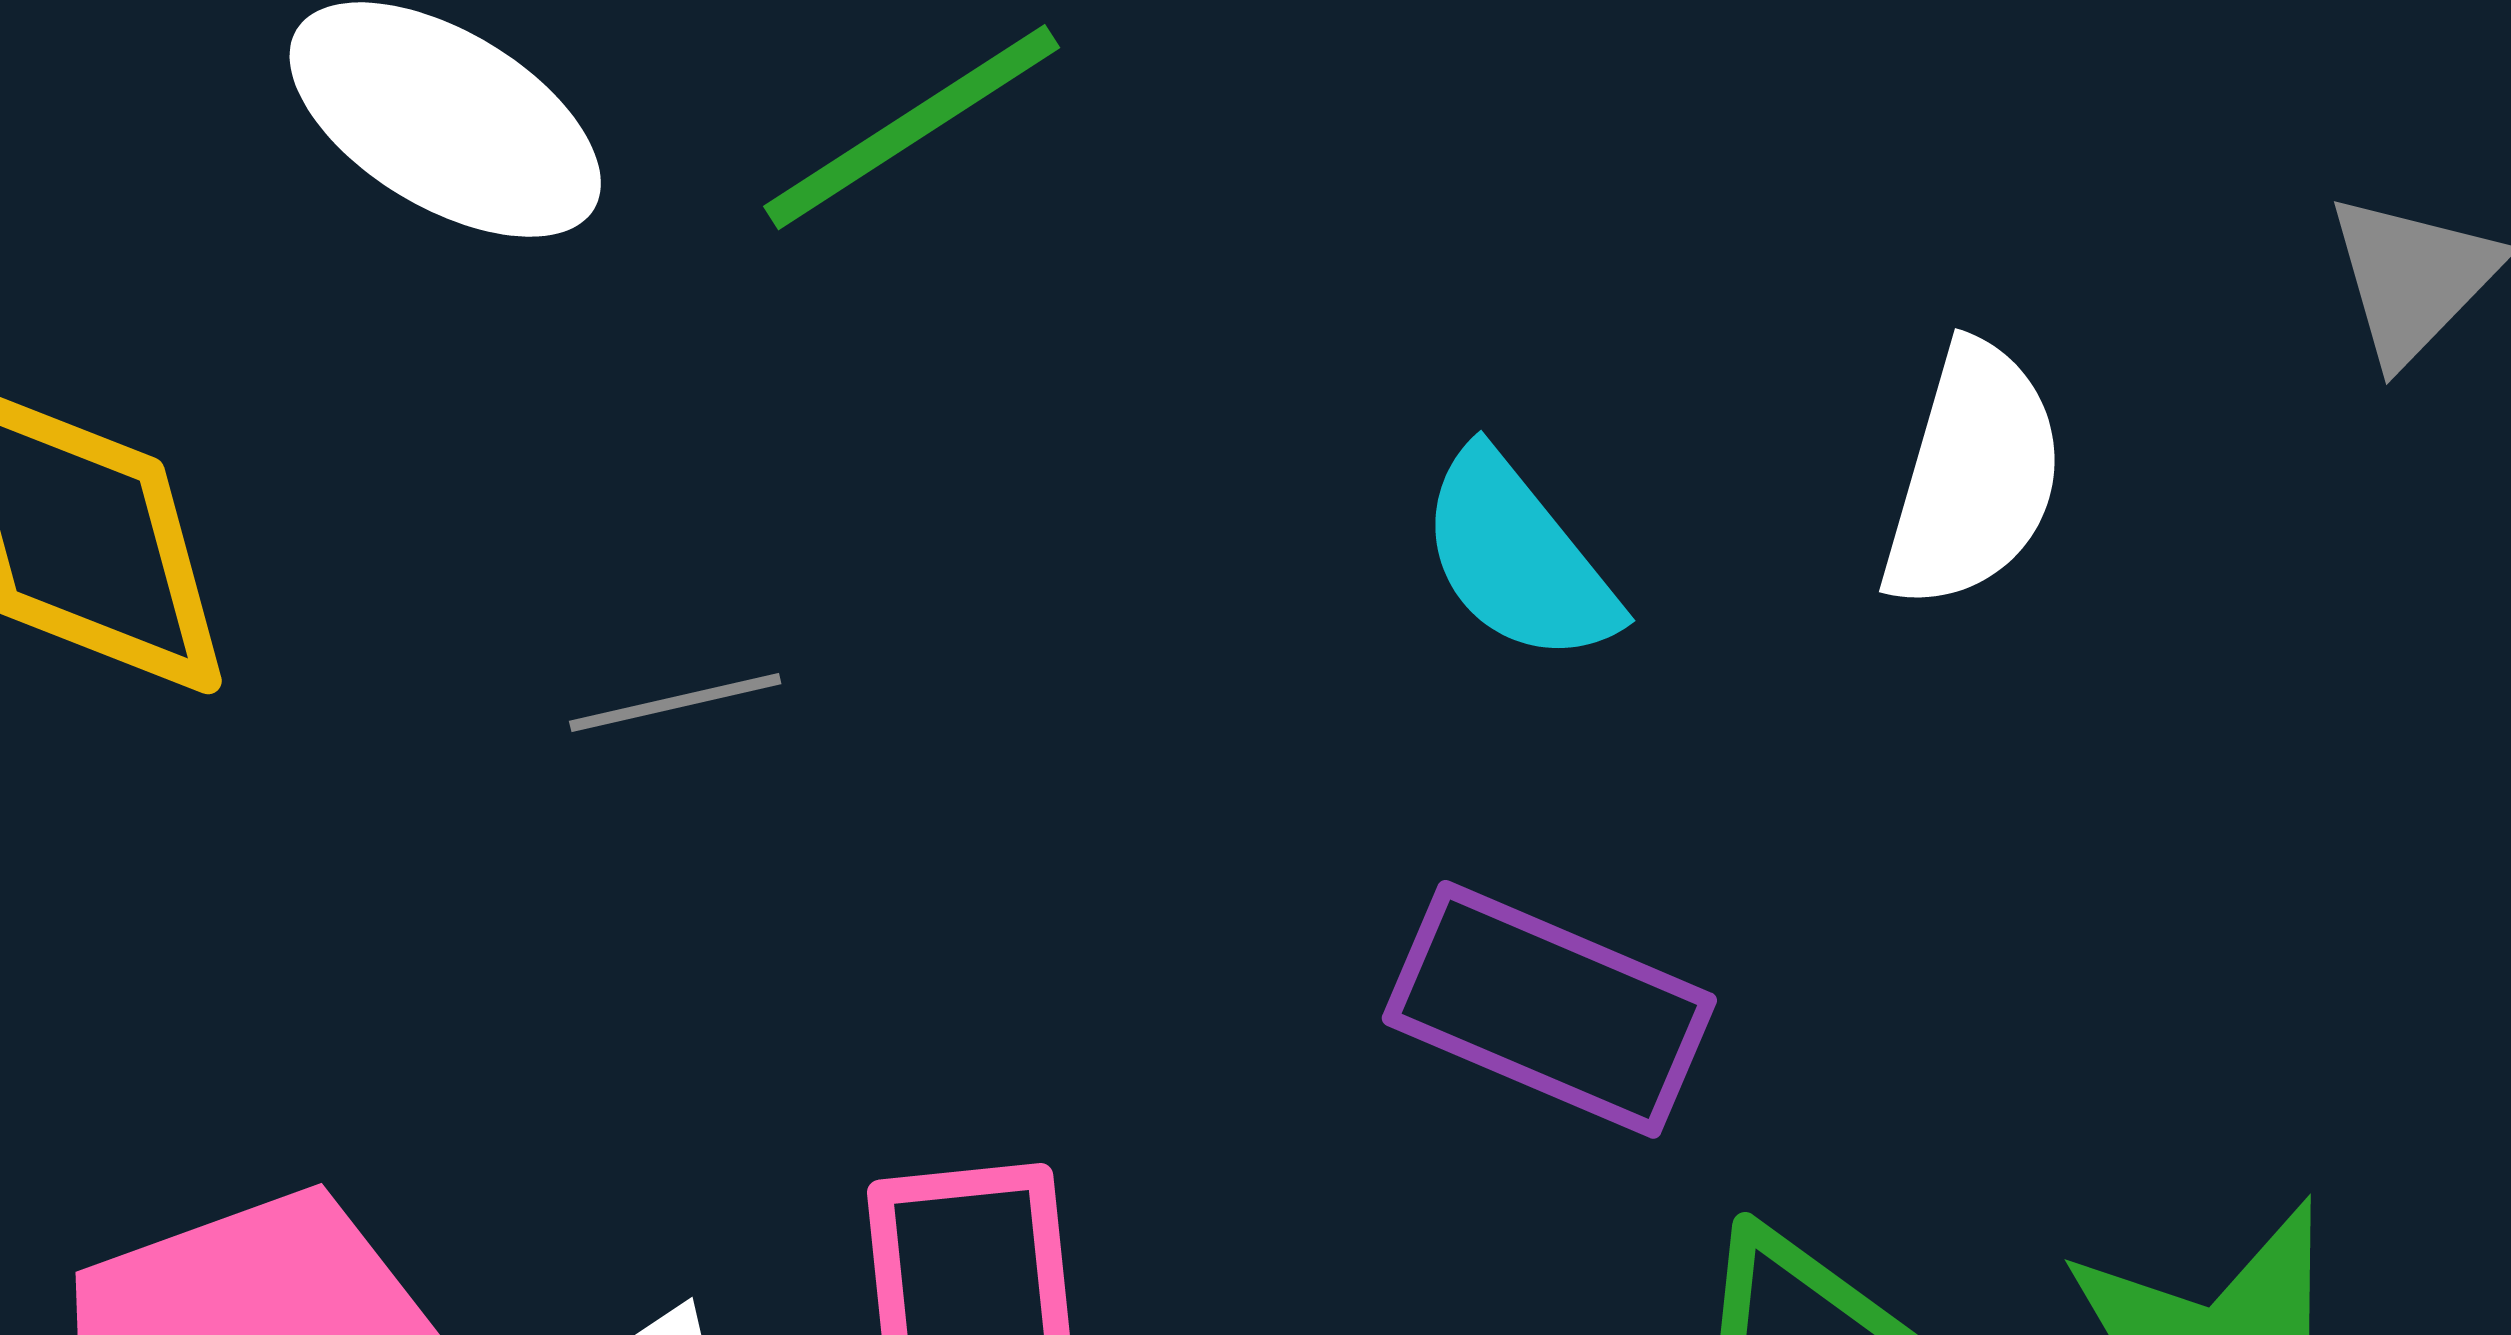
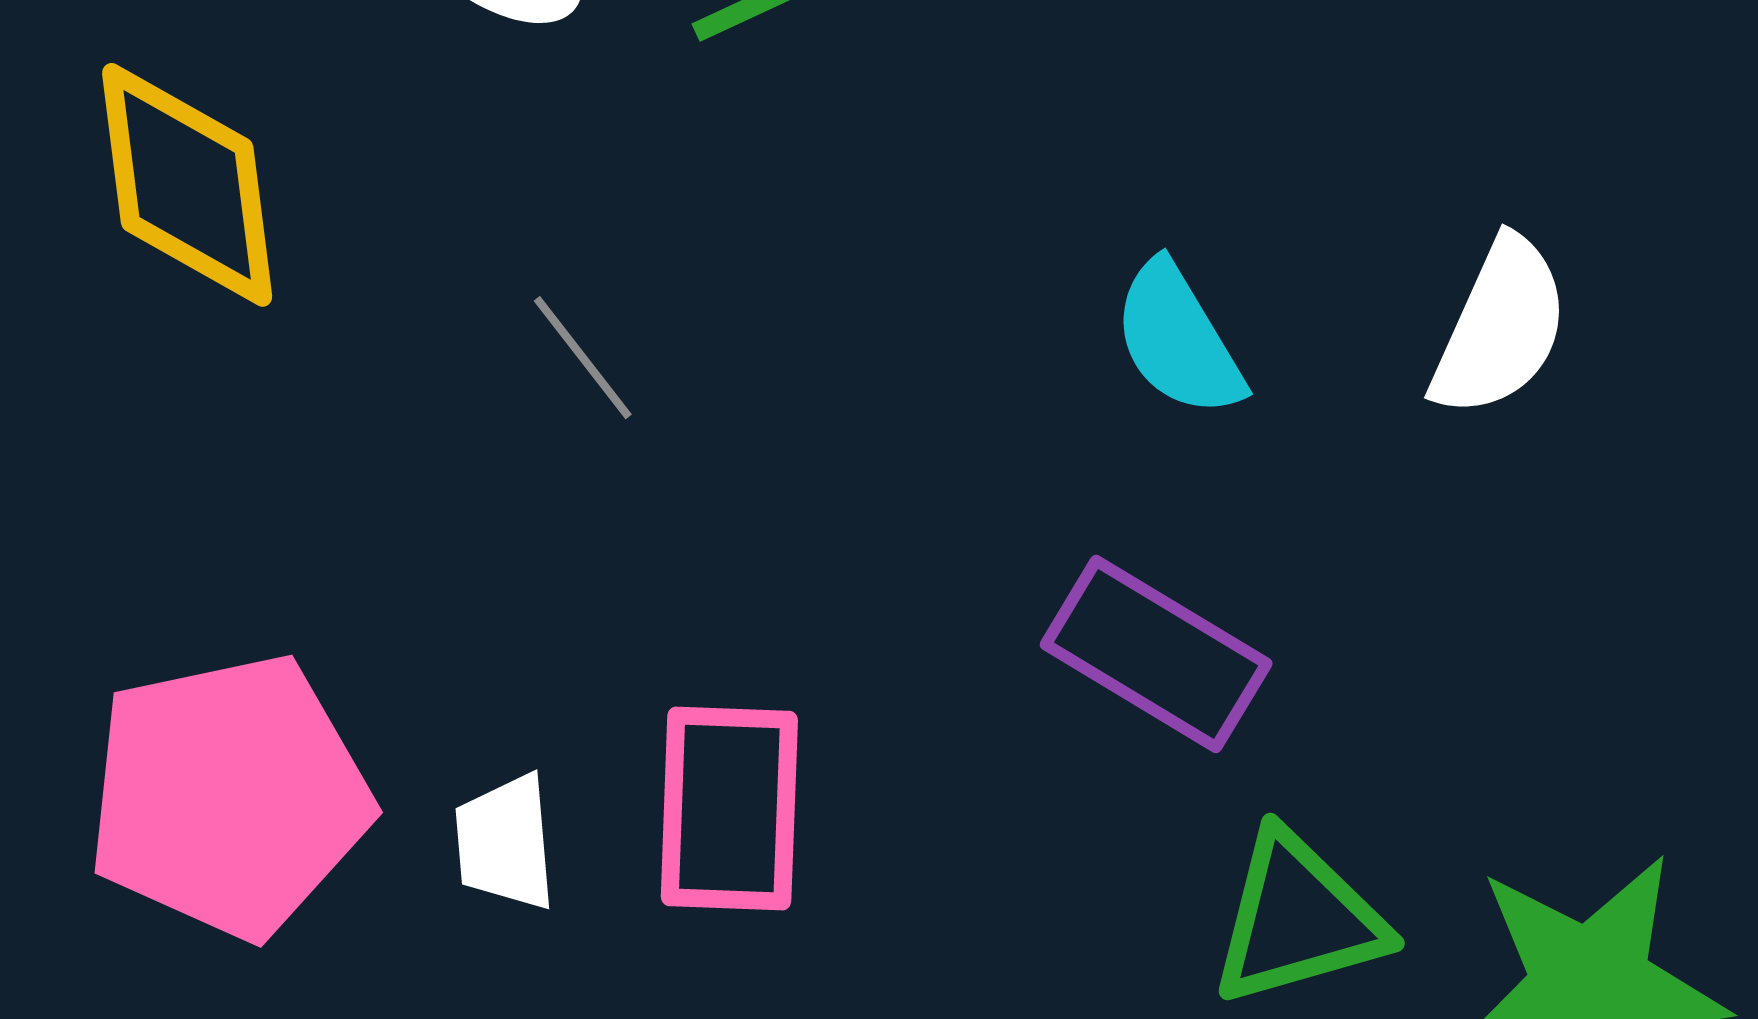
gray line: (675, 703) -> (583, 358), turned 57

